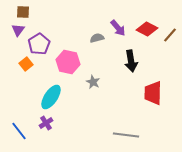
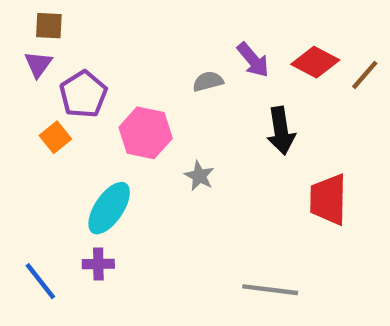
purple cross: (46, 123) -> (98, 264), turned 32

